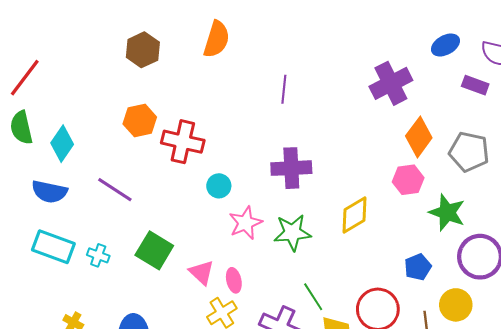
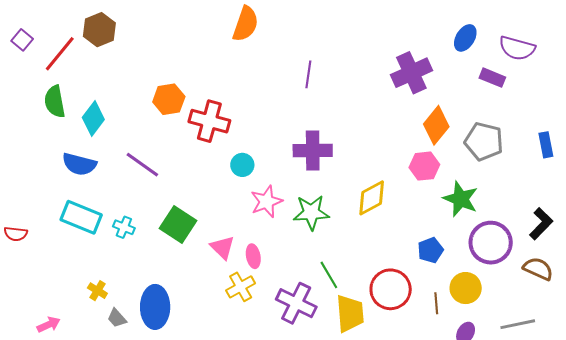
blue ellipse: (445, 45) -> (465, 38), turned -32
brown hexagon: (143, 50) -> (99, 30), moved

